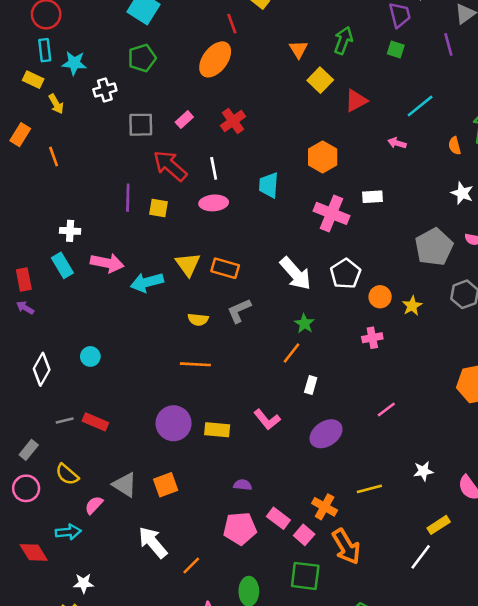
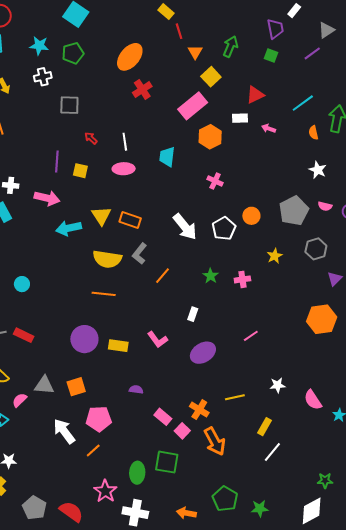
red line: (232, 24) -> (179, 31), moved
purple line: (448, 44) -> (312, 53), turned 66
cyan star: (74, 63) -> (39, 46), moved
red triangle: (356, 101) -> (255, 95), moved
cyan line: (420, 106) -> (303, 103), moved
pink rectangle: (184, 120) -> (193, 106), moved, size x2.0
red cross: (233, 121) -> (142, 89), moved
red arrow: (170, 166) -> (91, 138), size x0.5
white rectangle: (373, 197) -> (240, 118), moved
pink cross: (331, 213) -> (215, 181), size x0.6
pink arrow: (107, 263) -> (47, 198), moved
orange circle: (380, 297) -> (251, 216), moved
gray L-shape: (239, 311) -> (140, 254), turned -30
yellow semicircle: (198, 320) -> (107, 259), size x1.8
green star: (304, 324) -> (211, 276), moved
orange line: (292, 353) -> (163, 276), moved
gray triangle: (125, 485) -> (44, 385), turned -30
yellow rectangle: (439, 525) -> (265, 427), moved, turned -30
pink pentagon: (240, 528) -> (99, 419), moved
green square: (305, 576) -> (167, 462), moved

